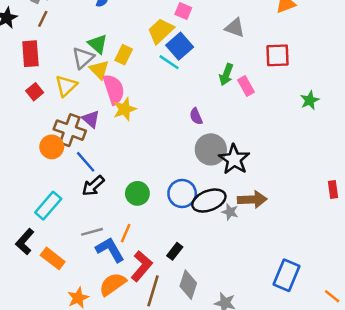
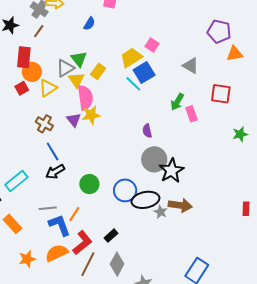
purple triangle: (91, 119) -> (74, 120), moved
brown cross: (70, 130) -> (44, 124), size x0.7
orange circle: (52, 147) -> (32, 72), moved

